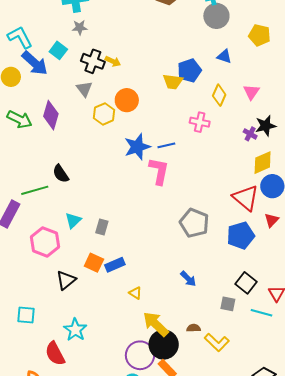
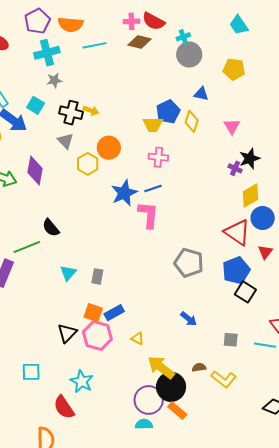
yellow diamond: (219, 95) -> (192, 121), moved
pink cross: (200, 122) -> (158, 157), moved
pink hexagon: (45, 242) -> (97, 336), moved
black square: (246, 283) -> (245, 292), moved

